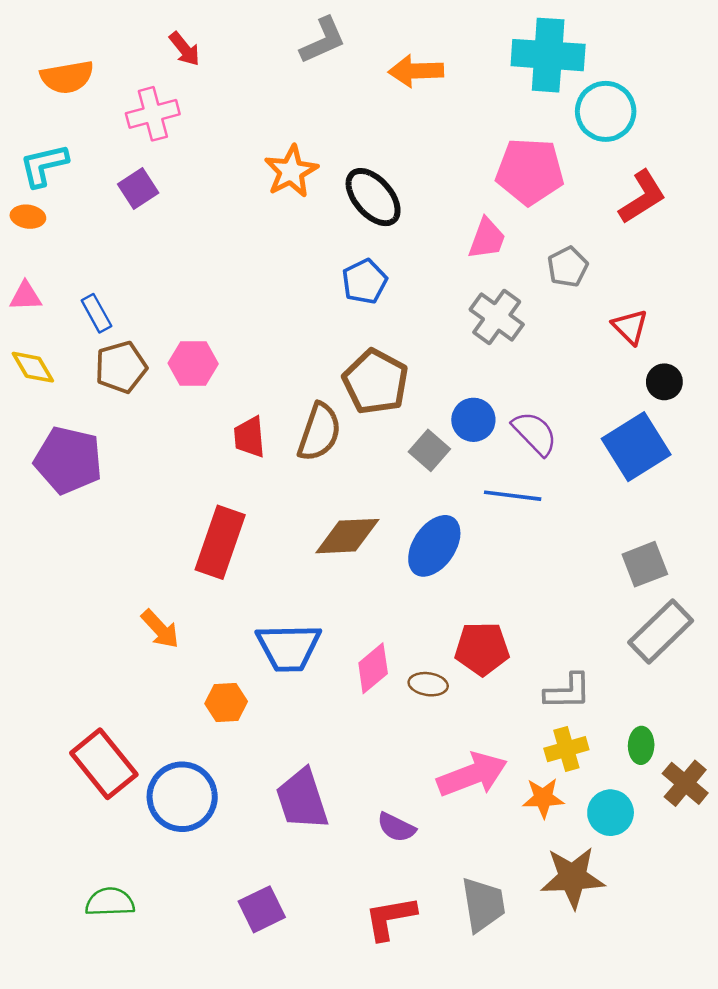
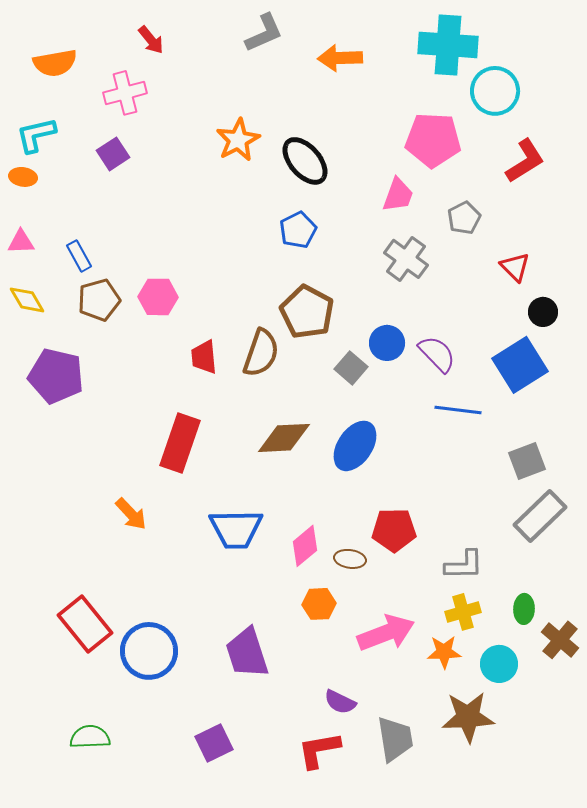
blue line: (513, 496) -> (458, 410), moved
orange hexagon: (226, 703) -> (319, 604), moved
purple semicircle: (396, 827) -> (340, 702), moved

